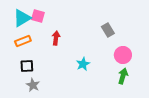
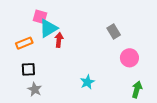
cyan triangle: (22, 18) -> (48, 28), moved
cyan star: (83, 64) -> (87, 82), moved
green arrow: (123, 76) -> (137, 89), moved

